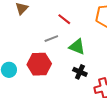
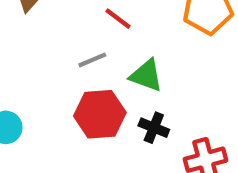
red hexagon: (39, 64) -> (100, 114), moved

